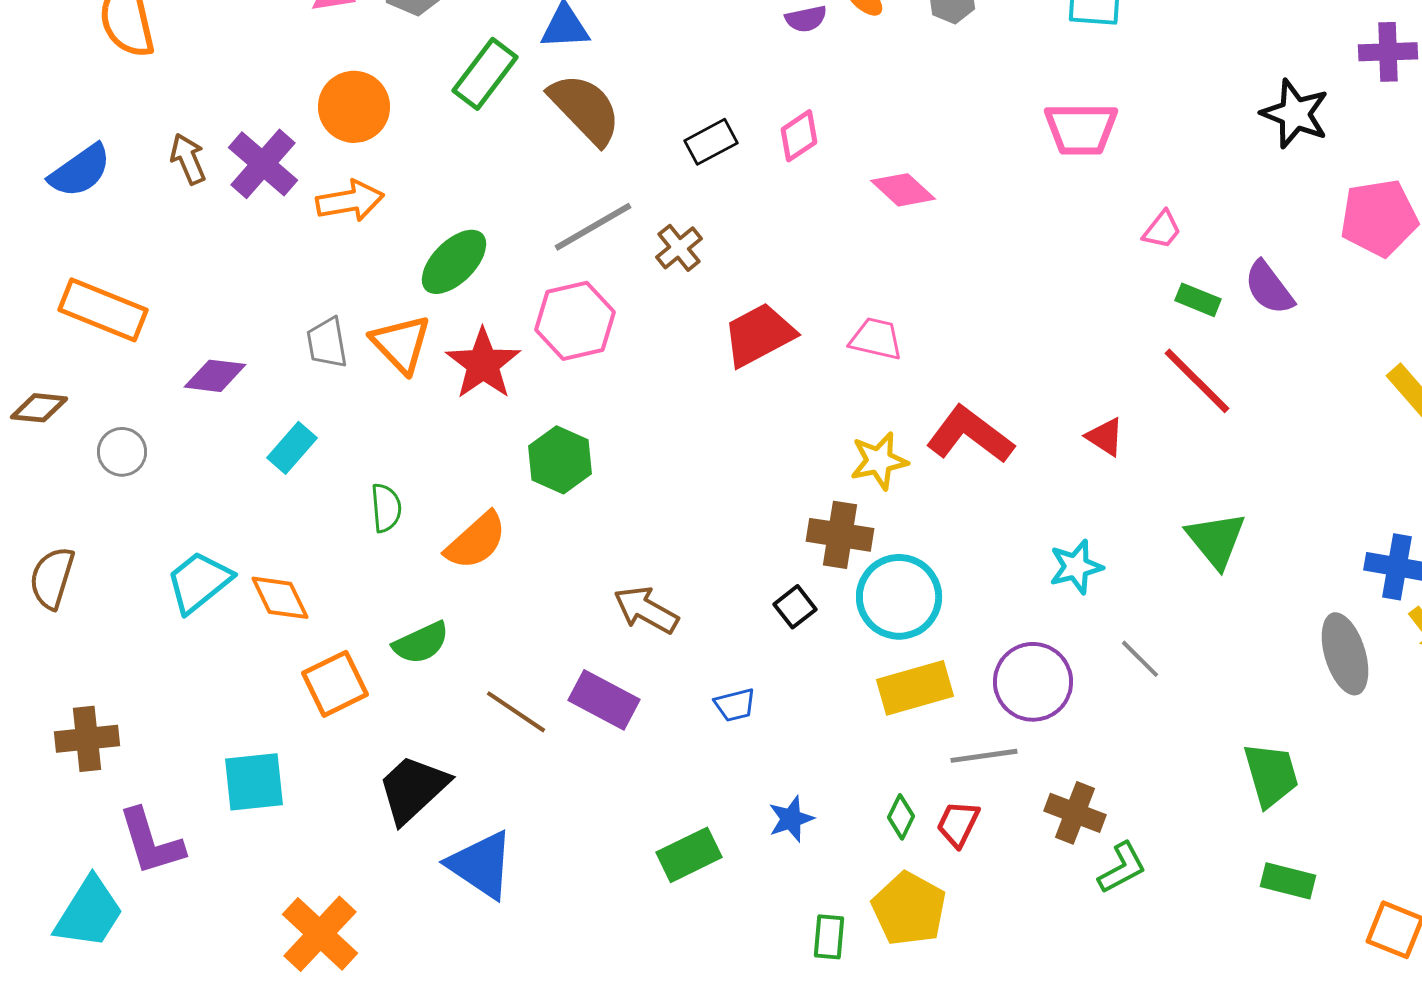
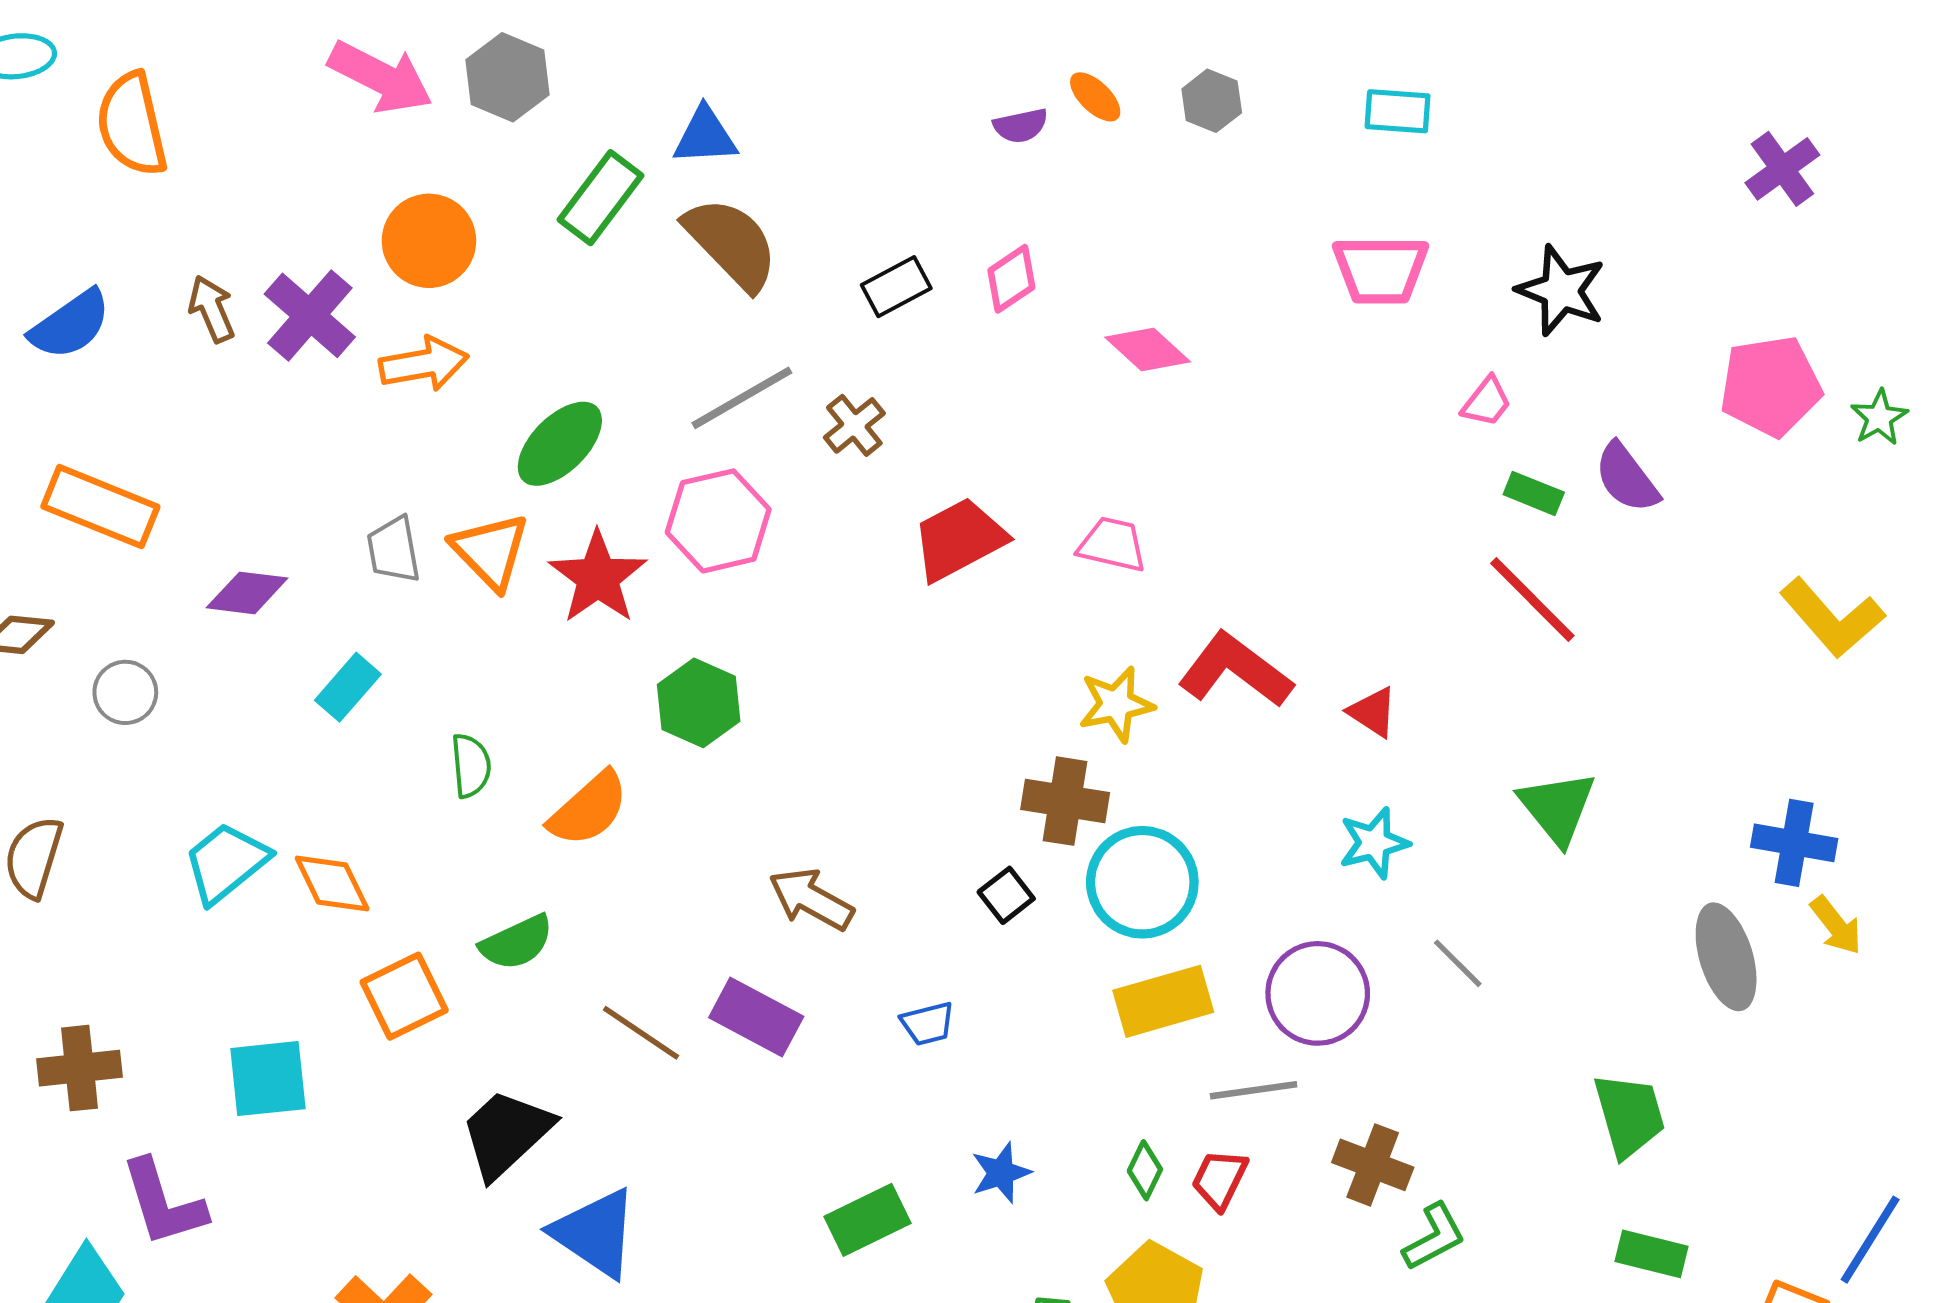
purple cross: (1388, 52) -> (1782, 169), turned -34
black star: (1295, 114) -> (1561, 291), moved
red triangle: (1105, 437) -> (1373, 712), moved
cyan square: (254, 782) -> (268, 1079), moved

